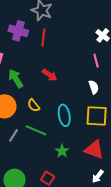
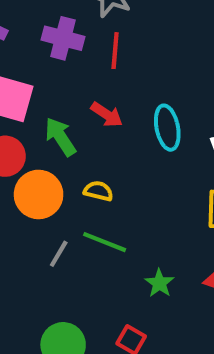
red arrow: (50, 75) -> (107, 115), moved
yellow semicircle: (34, 105) -> (98, 191), turned 144
cyan ellipse: (64, 115) -> (167, 128), moved

